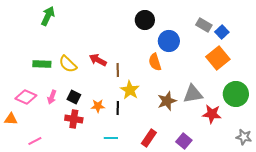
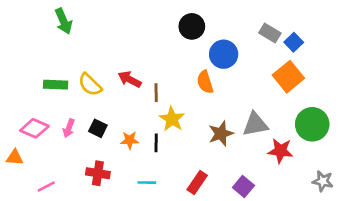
green arrow: (48, 16) -> (63, 21), turned 132
red cross: (74, 119) -> (98, 173), moved

